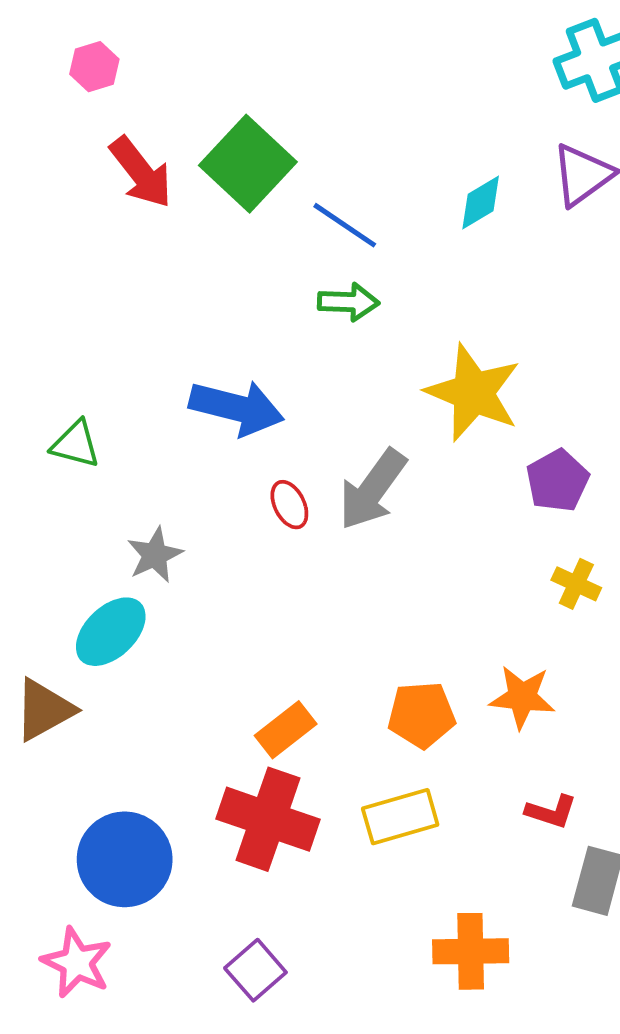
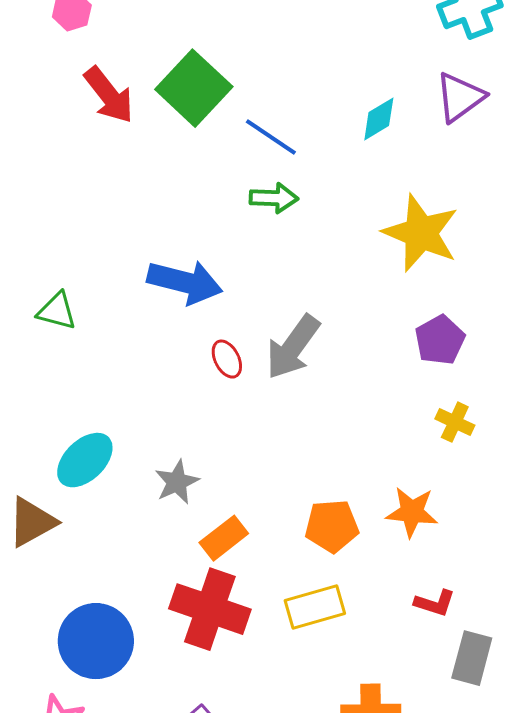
yellow star: (473, 393) -> (421, 233), moved
gray star: (155, 555) -> (177, 482), moved

